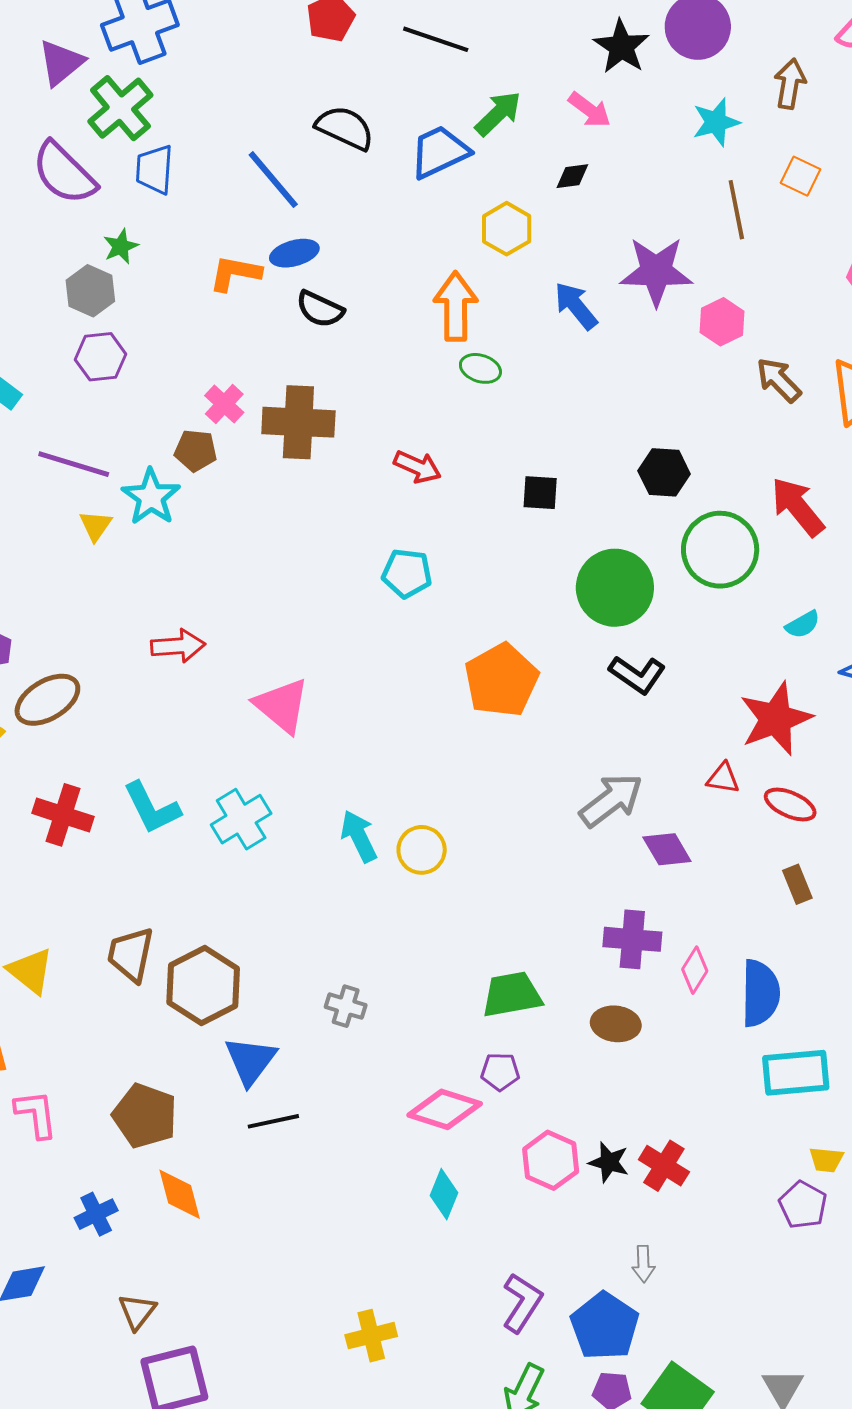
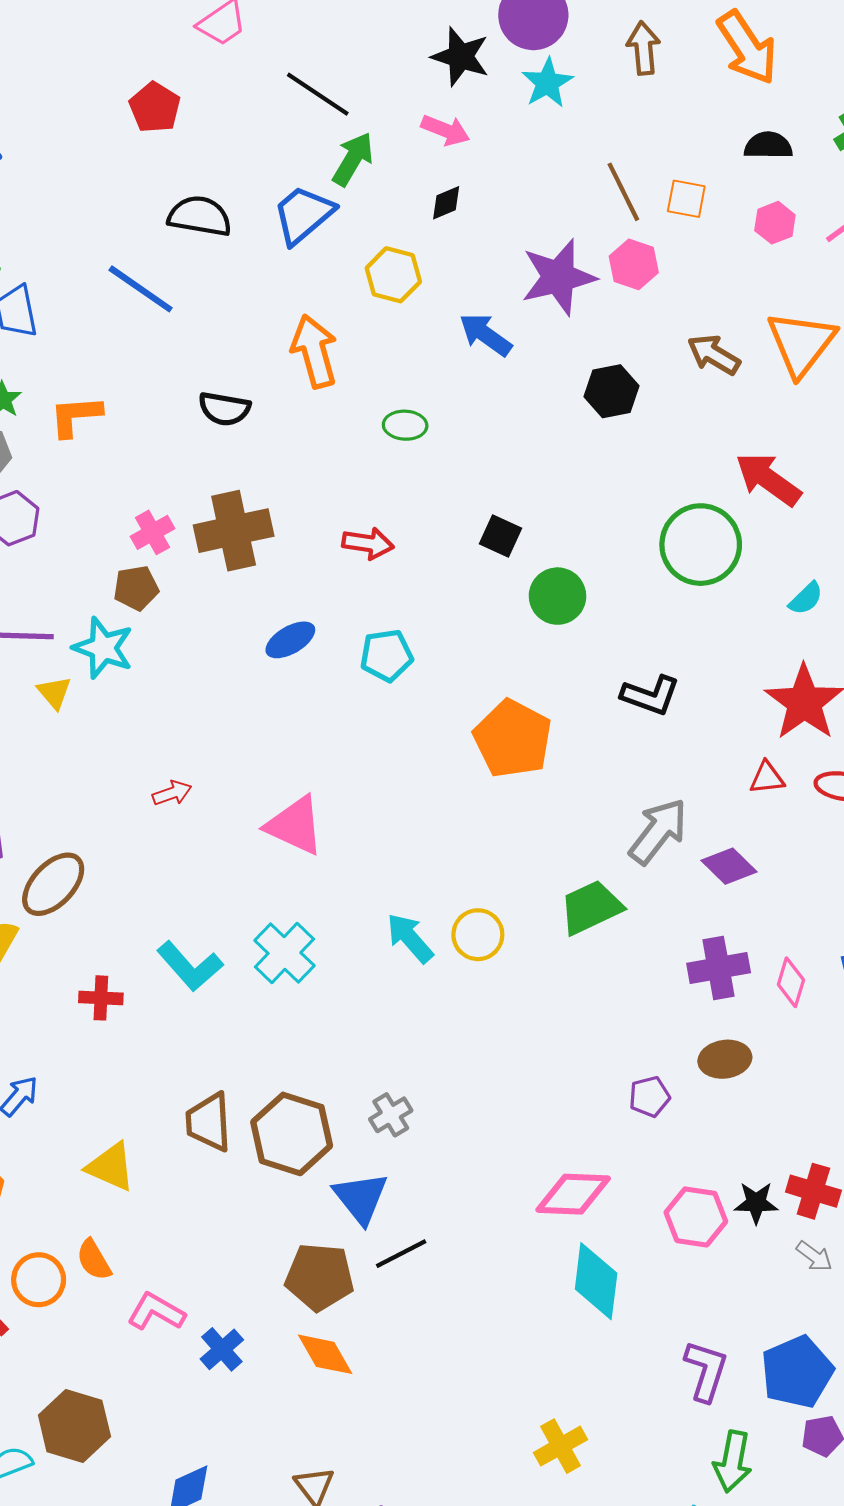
black line: (436, 39) -> (318, 94), moved, turned 30
cyan star: (716, 122) -> (547, 83), moved
orange square: (801, 176) -> (686, 199), moved
blue ellipse: (294, 253) -> (290, 640), moved
orange L-shape: (235, 273) -> (76, 416), moved
orange arrow: (456, 306) -> (314, 351), moved
pink hexagon: (722, 322) -> (634, 264), moved
pink cross: (224, 404) -> (153, 532), turned 33
black hexagon: (664, 472) -> (611, 391), moved
black square: (540, 493) -> (501, 536), turned 36
green circle: (615, 588) -> (558, 596), moved, size x0.7
red arrow: (178, 646) -> (172, 793), size x0.7
red cross: (63, 815) -> (101, 998), size x0.7
green trapezoid: (512, 994) -> (591, 907), moved
gray cross: (346, 1006) -> (391, 1115), moved, turned -33
purple pentagon: (500, 1072) -> (649, 1097), moved
pink L-shape: (36, 1114) -> (156, 1312), turned -38
brown pentagon: (145, 1116) -> (320, 1277), moved
cyan diamond: (444, 1194) -> (596, 1281), size x1.5
blue cross: (96, 1214) -> (222, 1349), moved
gray arrow: (643, 1264) -> (814, 1256), moved, turned -36
blue pentagon: (605, 1326) -> (797, 1372), turned 30

